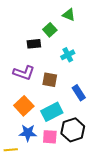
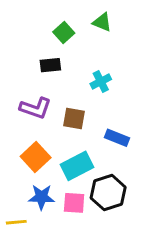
green square: (50, 30) -> (64, 33), moved
blue rectangle: (79, 93) -> (117, 138), turned -35

